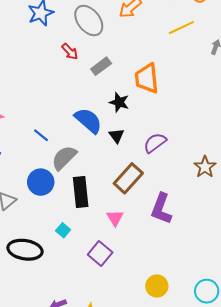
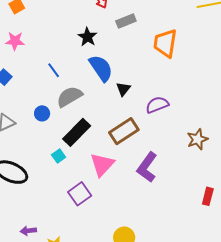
black star: (119, 102) -> (87, 37), moved
blue circle: (41, 182) -> (42, 113), size x0.6
black rectangle: (81, 192) -> (77, 132), turned 36
pink triangle: (115, 218) -> (102, 165), size x1.5
cyan square: (63, 230) -> (59, 156), moved

